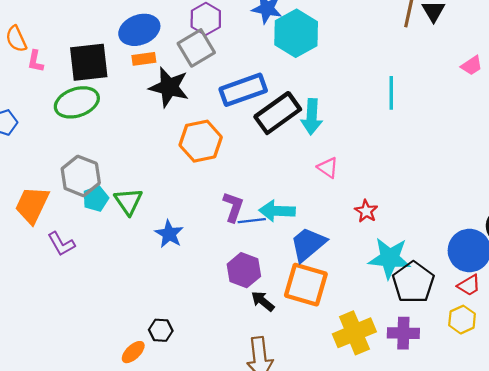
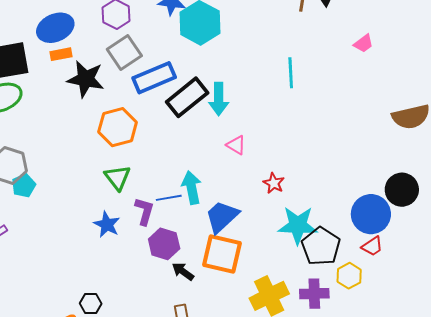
gray square: (196, 48) -> (124, 52), moved
green triangle: (128, 201) -> (117, 178), moved
purple L-shape: (233, 207) -> (144, 211), moved
cyan arrow: (277, 211) -> (192, 188), turned 80
blue star: (169, 234) -> (107, 225), moved
yellow hexagon: (462, 320) -> (349, 276), moved

